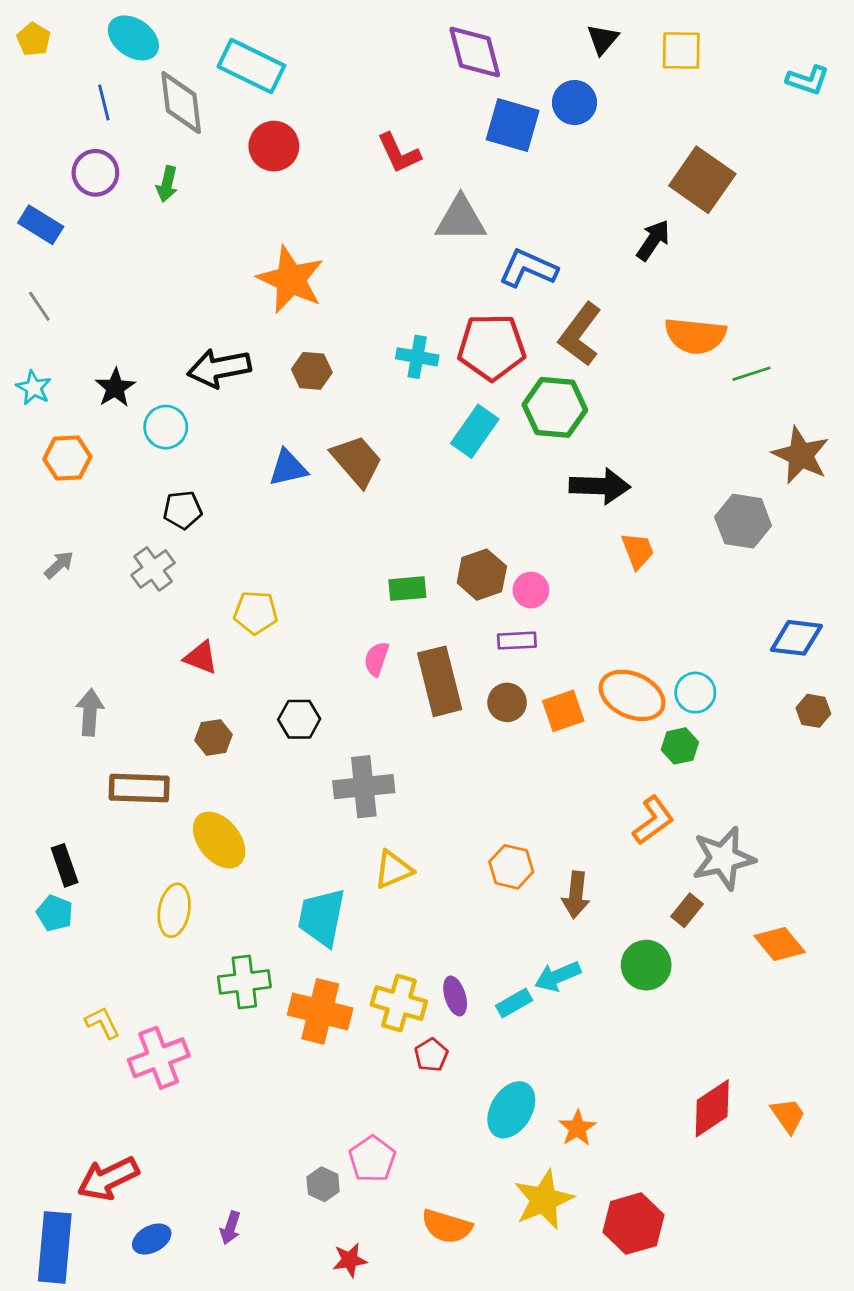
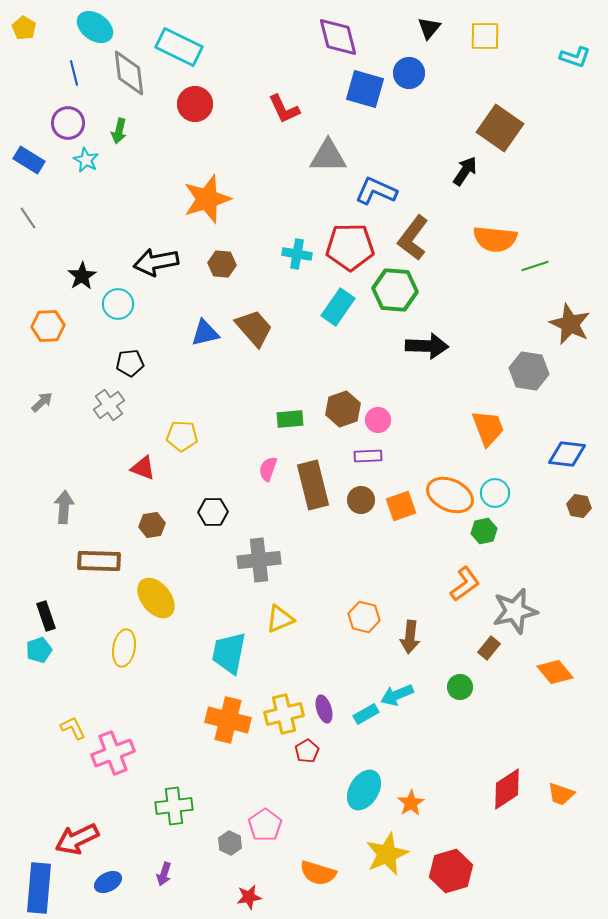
orange star: (291, 280) -> (207, 199), turned 30
cyan star: (34, 388) -> (86, 160), moved
orange trapezoid: (638, 551) -> (488, 428), moved, size x1.4
cyan pentagon: (55, 913) -> (39, 650), turned 30
green circle: (646, 965) -> (460, 687), size x0.7
green cross: (244, 982) -> (174, 806), moved
yellow cross: (399, 1003) -> (284, 714), turned -30
orange trapezoid: (788, 1115) -> (561, 794), turned 144

